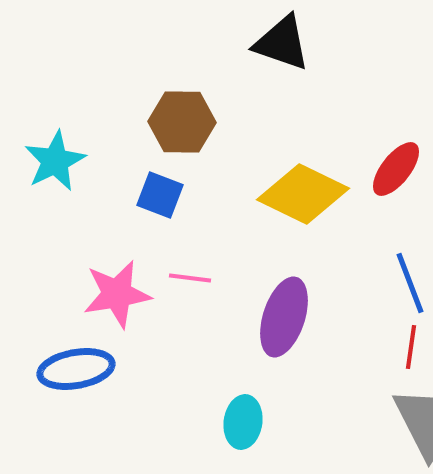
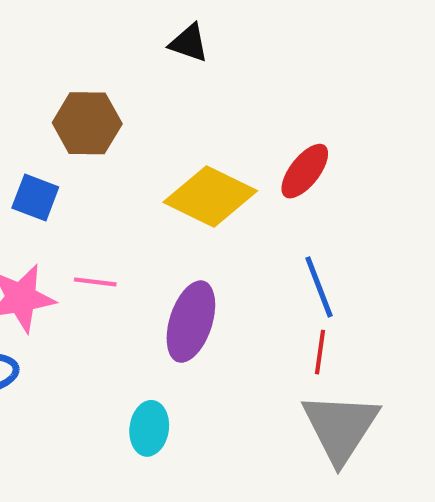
black triangle: (282, 43) -> (189, 43), size x0.7
blue square: (160, 195) -> (35, 197), moved

